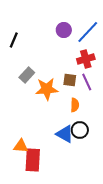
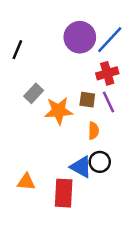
purple circle: (64, 30) -> (80, 37), size x1.6
red rectangle: (33, 160) -> (64, 193), moved

